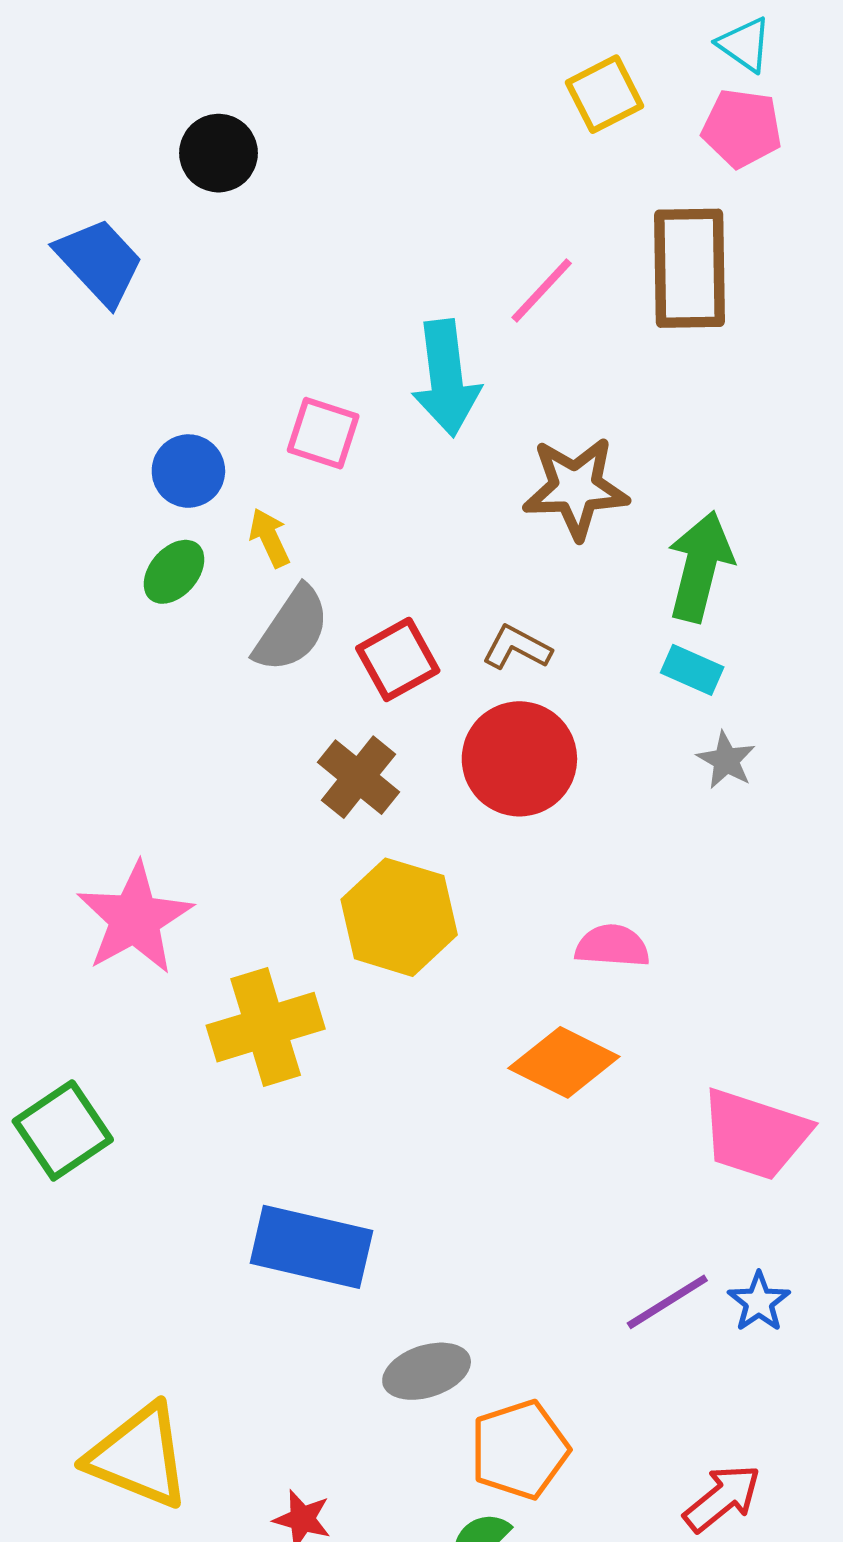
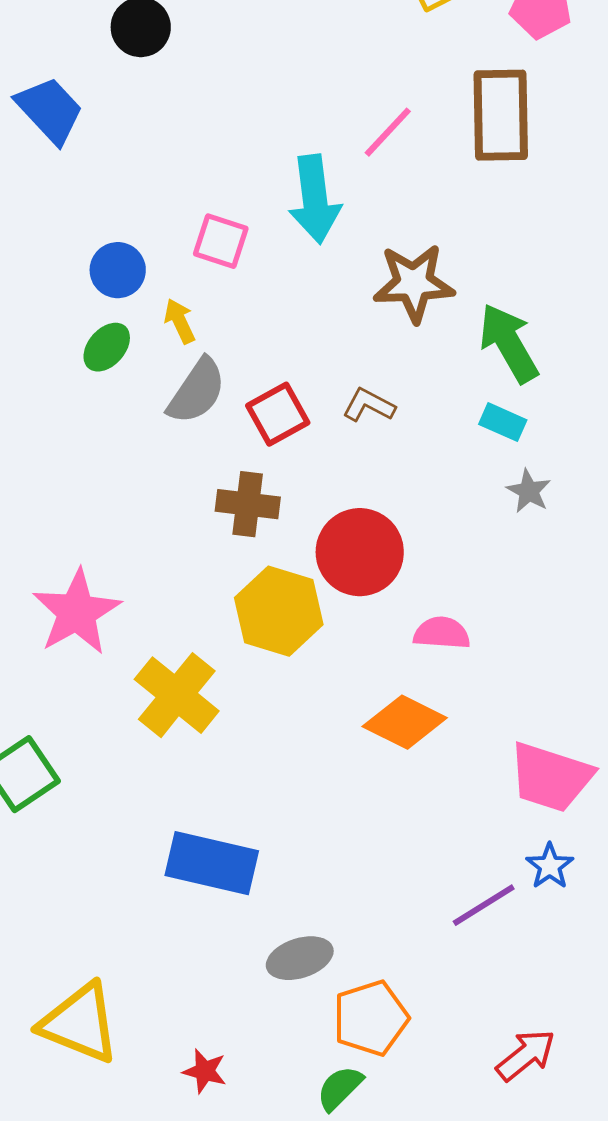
green arrow: (700, 567) -> (509, 343), turned -44
red circle: (519, 759) -> (360, 552), moved
brown cross: (359, 777) -> (248, 504), turned -32
yellow cross: (266, 1027) -> (177, 695), turned -34
blue star: (759, 1302) -> (550, 866), moved

